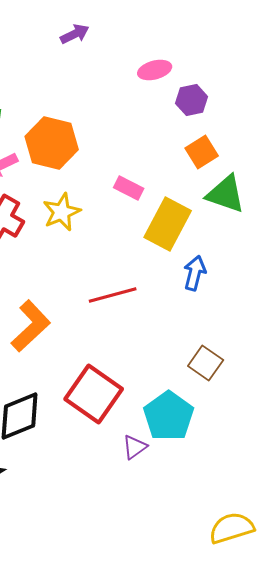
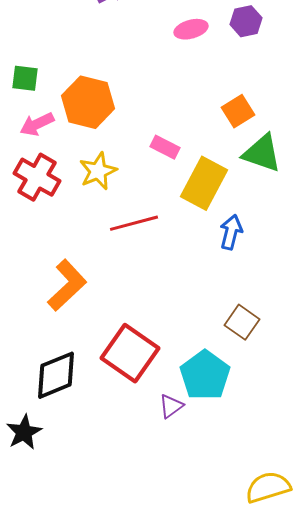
purple hexagon: (192, 100) -> (246, 21), moved
red line: (113, 295) -> (134, 223), moved

